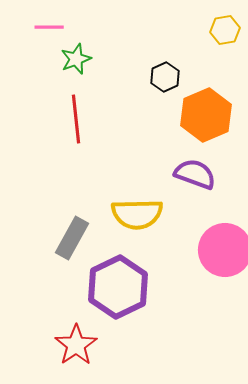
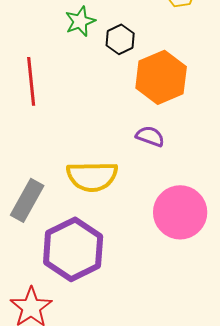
green star: (76, 59) -> (80, 21), moved
purple semicircle: (195, 174) -> (150, 136), size x0.7

